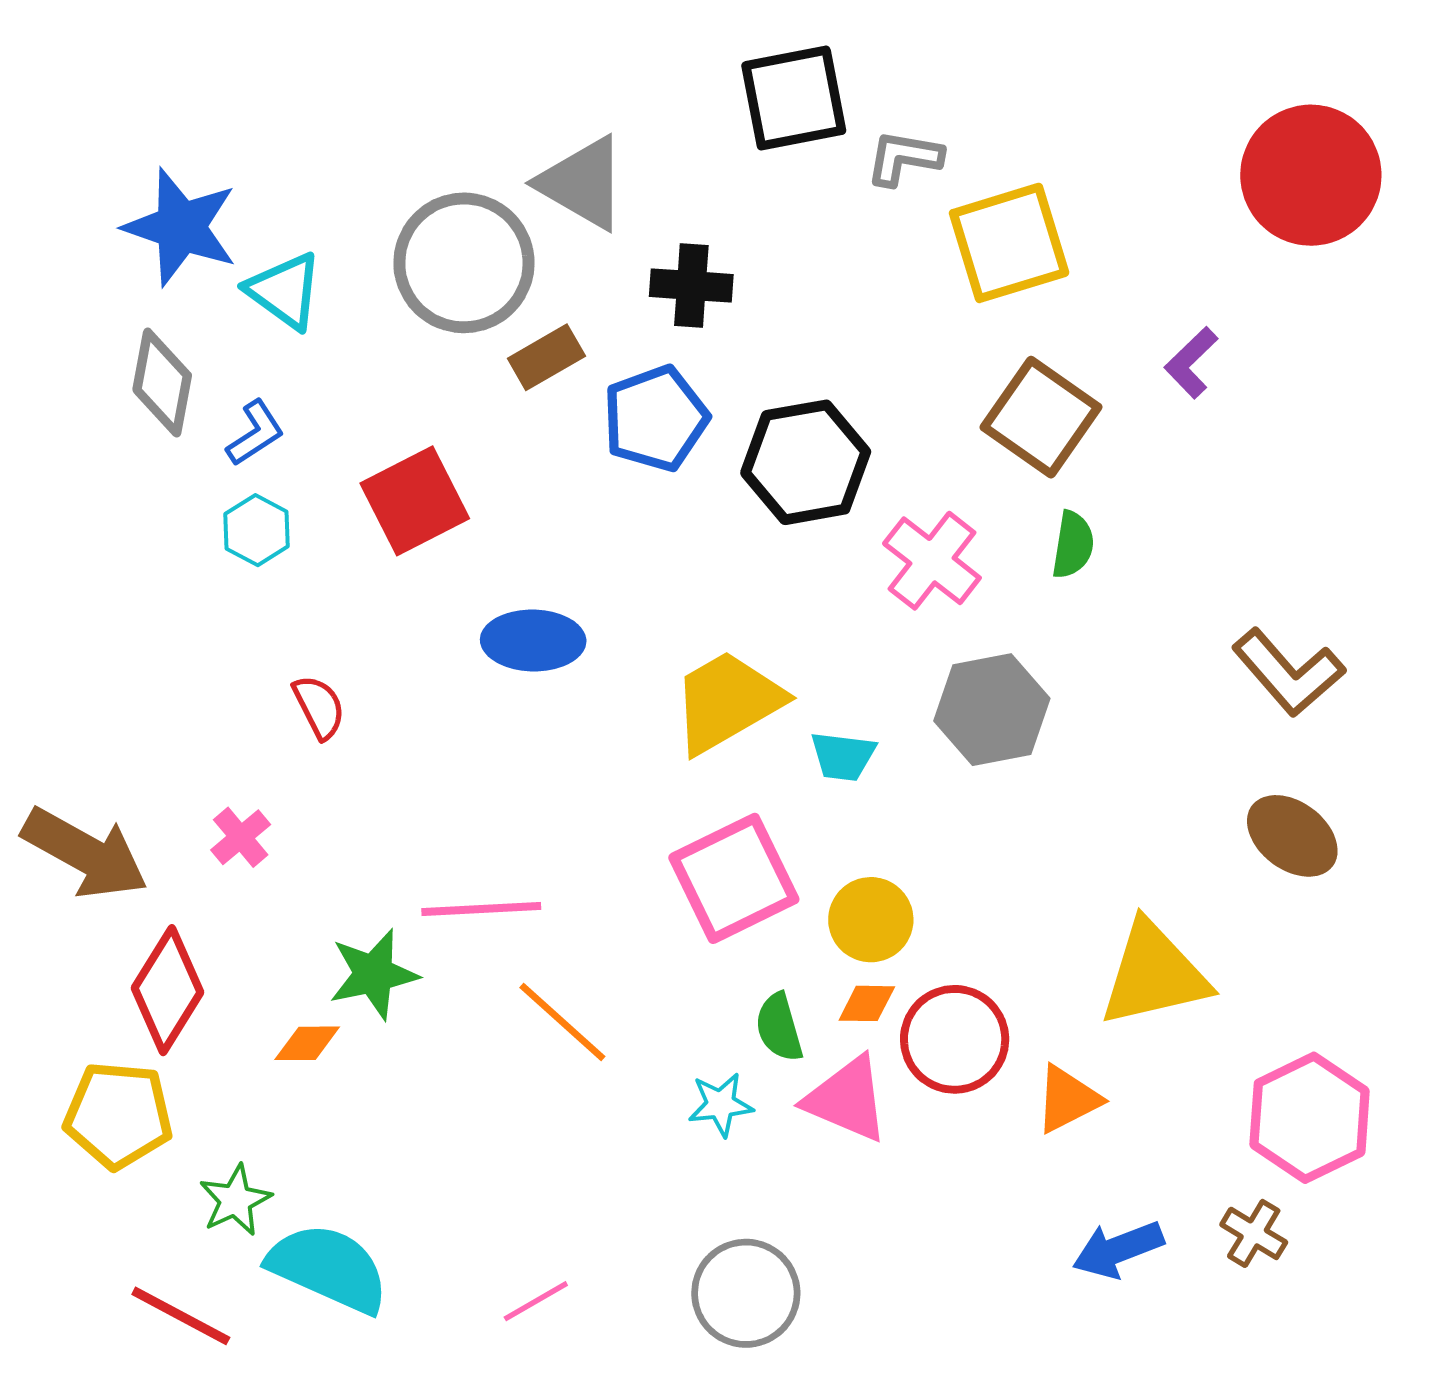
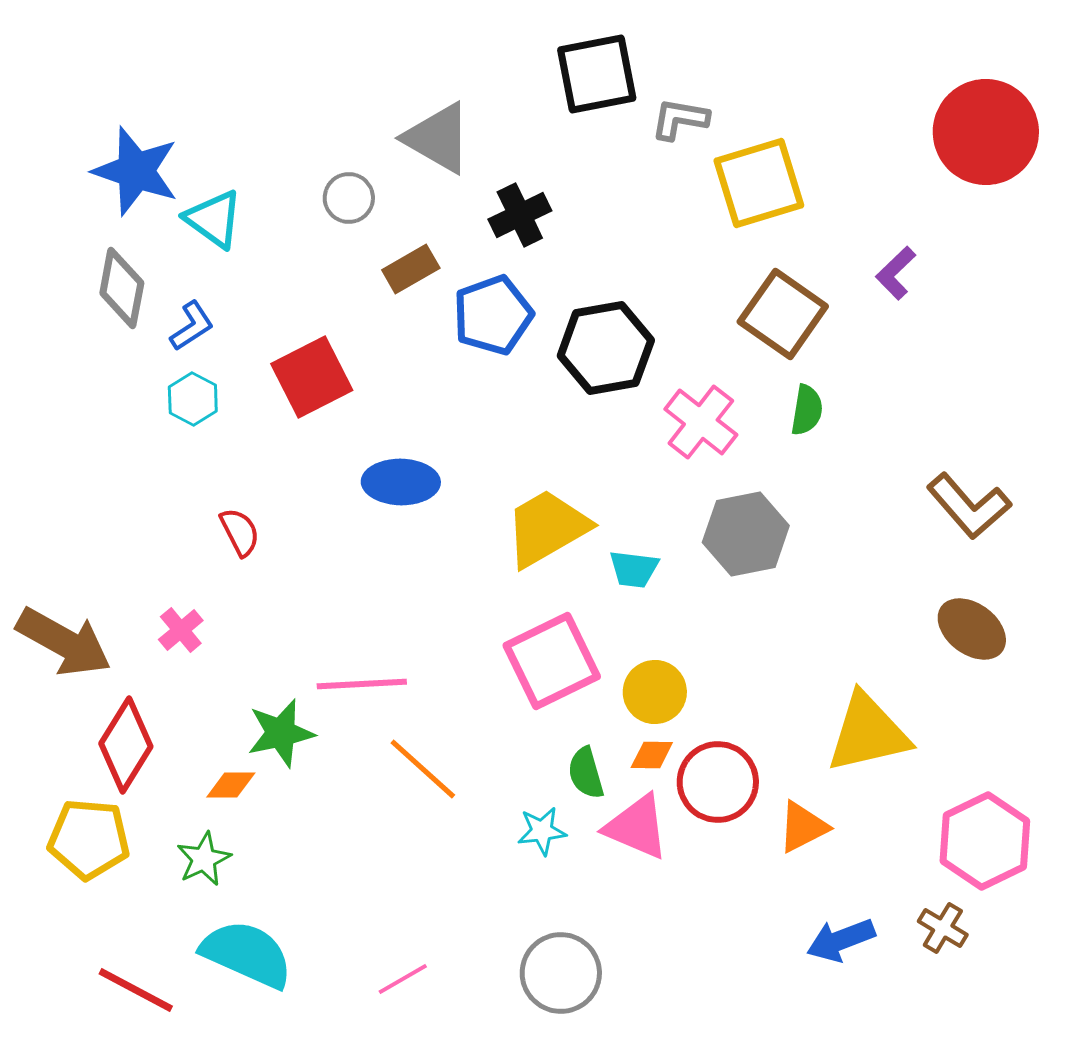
gray circle: (464, 263) -> (349, 198), size x0.5
black cross: (691, 286) -> (520, 215), turned -30
green star: (235, 1200) -> (204, 859), moved

